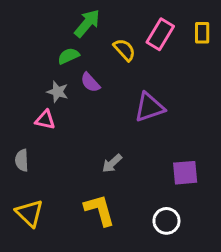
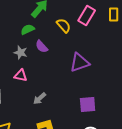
pink triangle: (45, 120) -> (21, 75), moved
gray arrow: (112, 163) -> (40, 98), moved
purple square: (185, 173) -> (88, 104), moved

